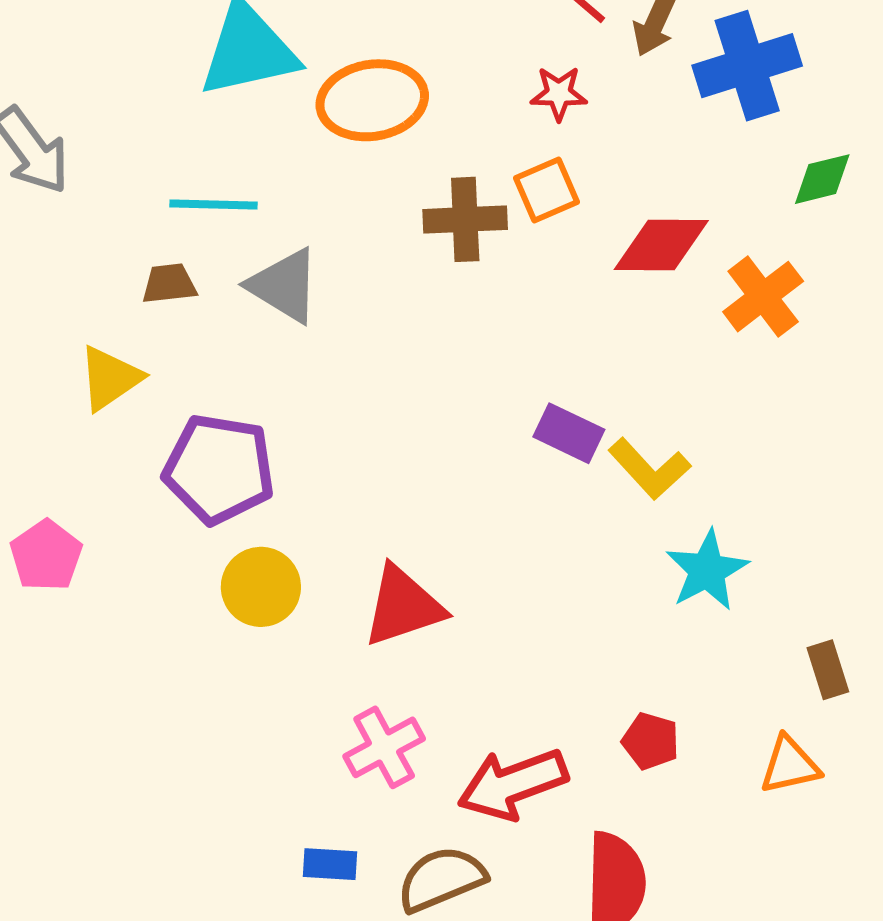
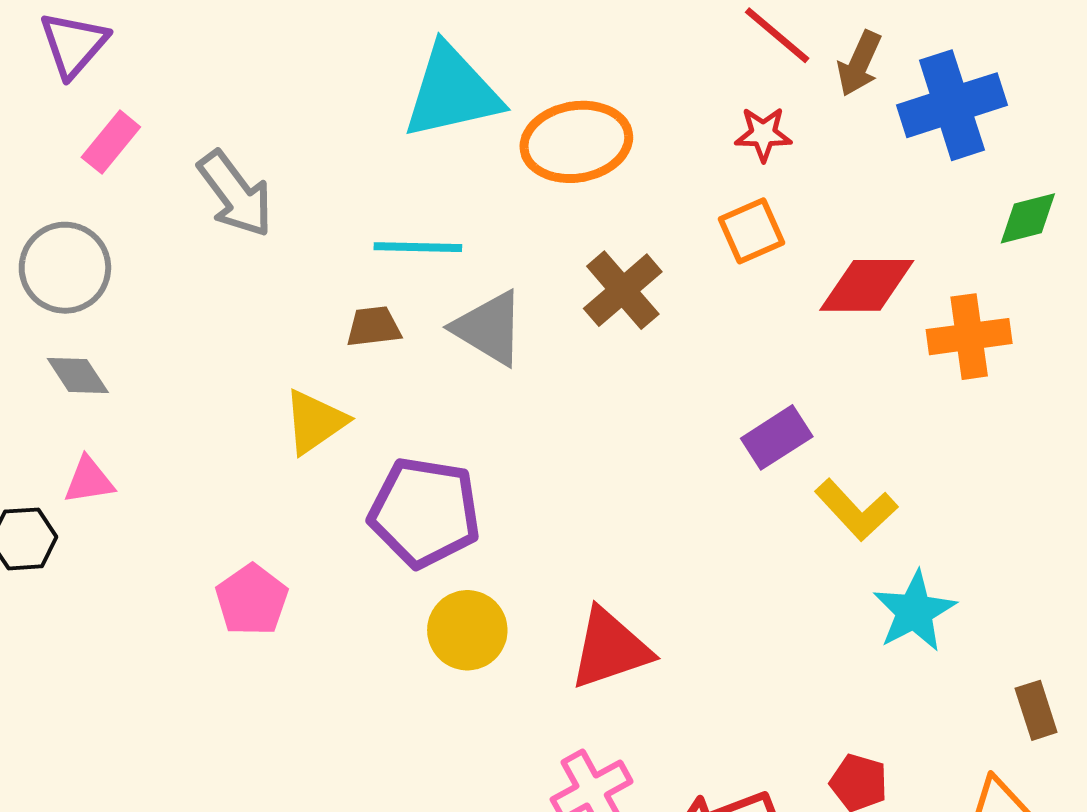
brown cross: (465, 219) -> (623, 290), moved, turned -38
orange cross: (763, 297) -> (969, 337), turned 30
purple rectangle: (569, 433) -> (777, 437), moved, turned -58

